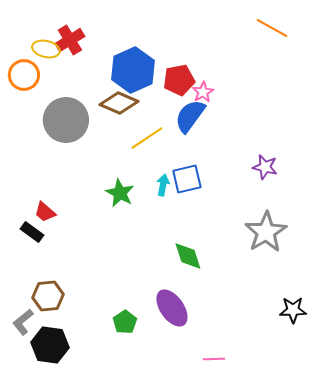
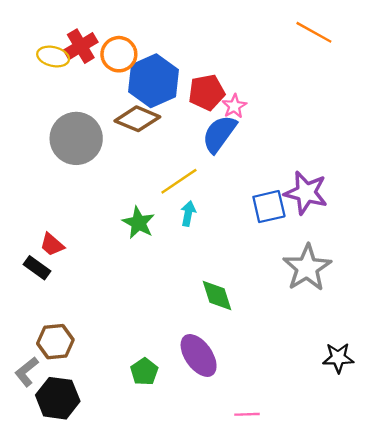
orange circle: (24, 75) -> (119, 54), moved
yellow line: (147, 138) -> (179, 181), moved
purple star: (265, 167) -> (306, 193), size x1.5
blue square: (187, 179) -> (269, 207), moved

